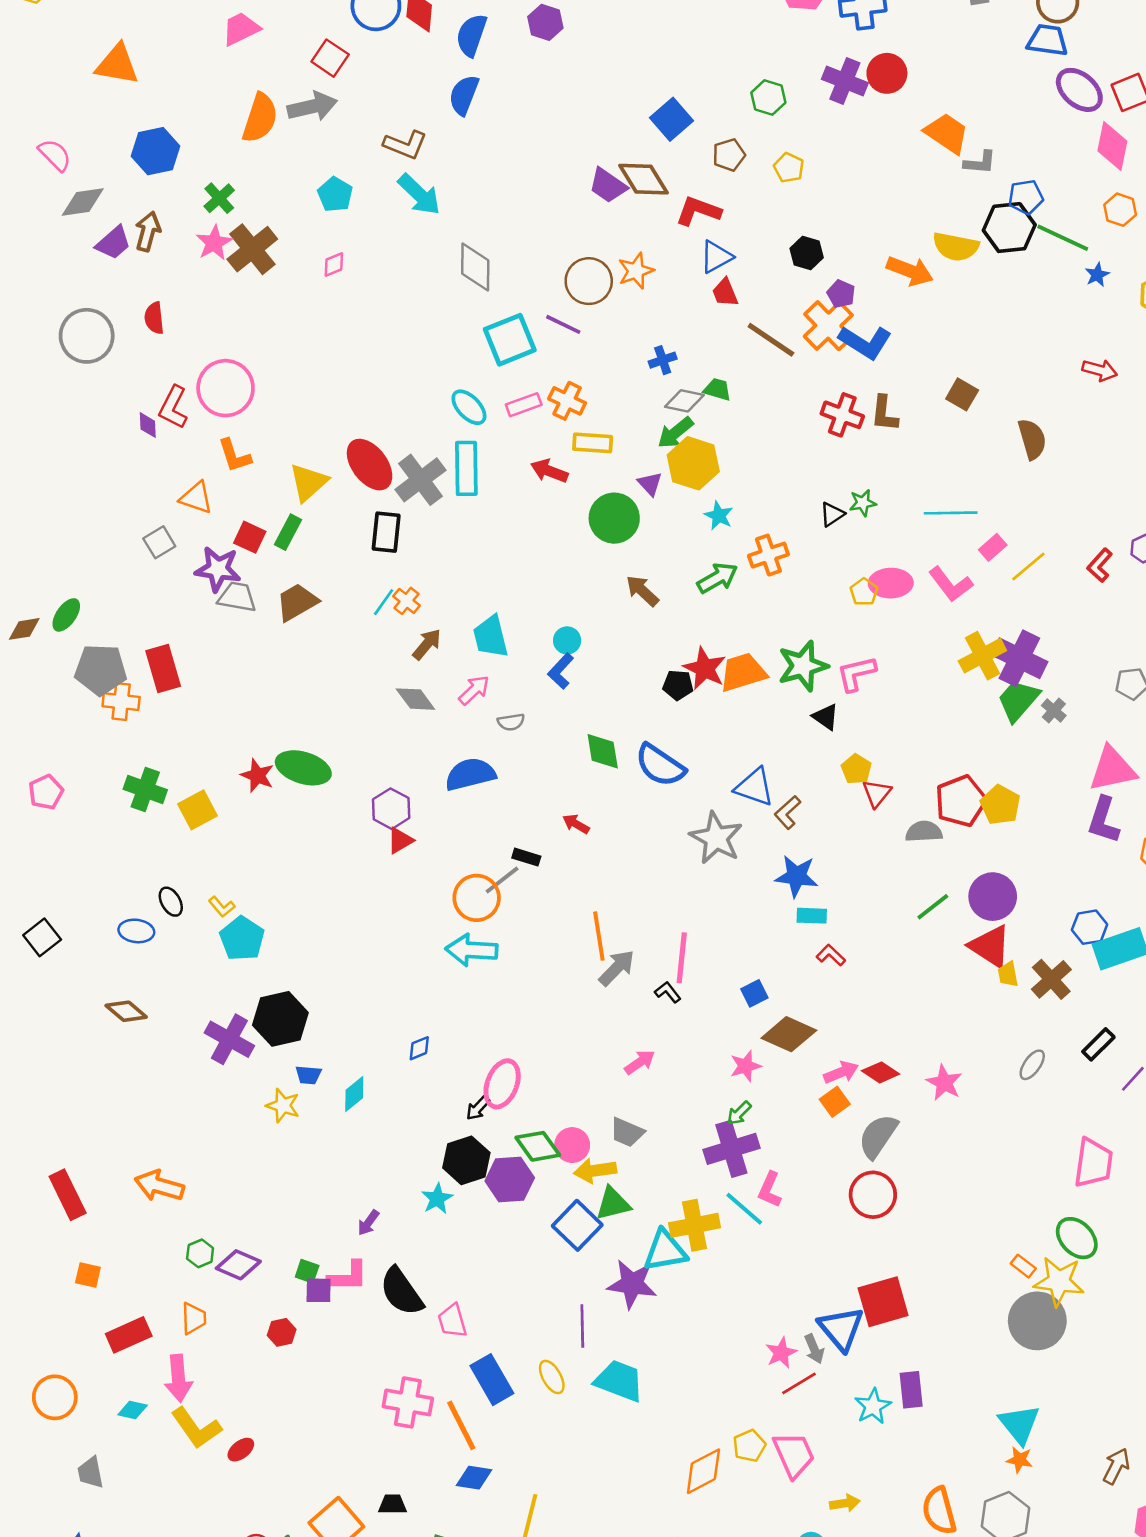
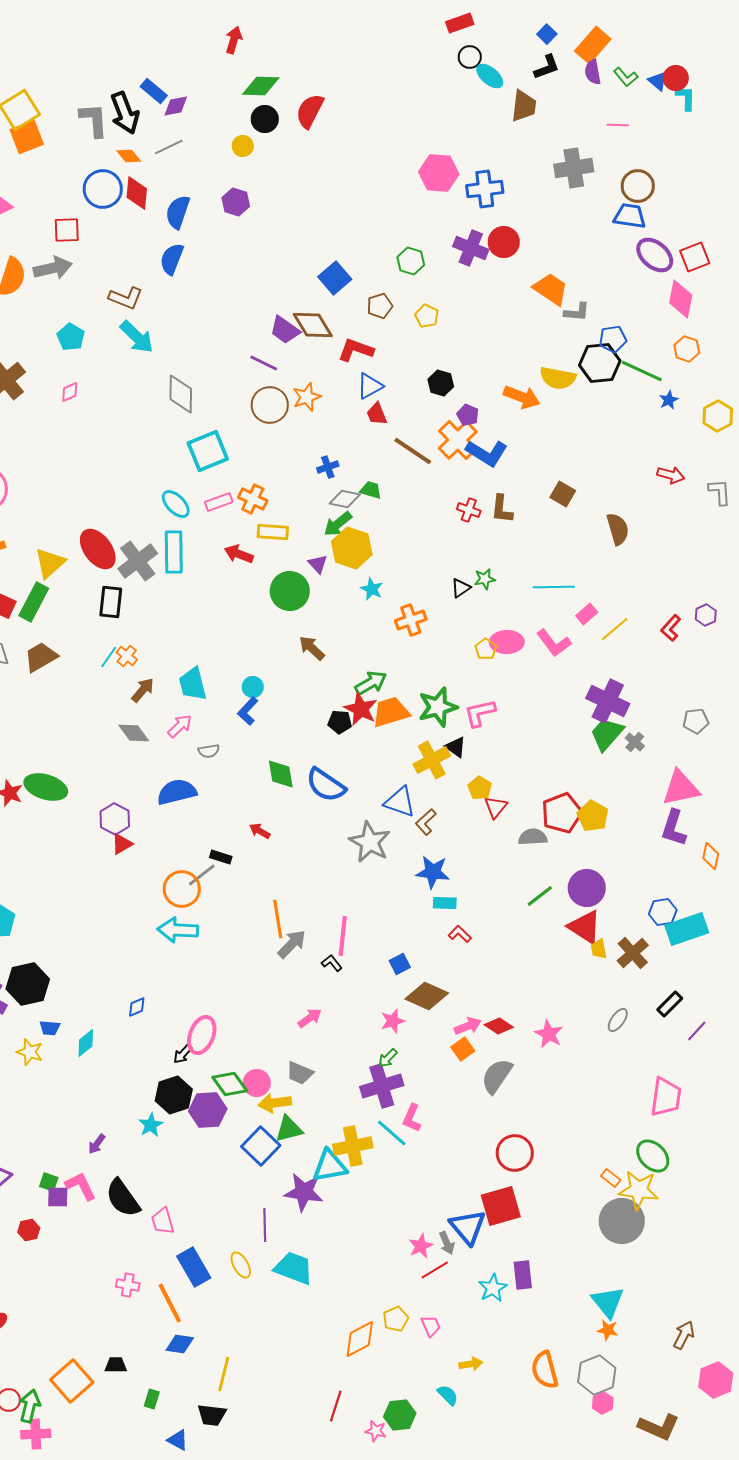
red square: (330, 58) -> (67, 230), turned -36
purple line: (563, 324) -> (264, 363), moved
red cross: (842, 415) -> (469, 510), size x0.7
green rectangle: (288, 532) -> (34, 602), size x1.4
green arrow: (717, 578) -> (371, 683), moved
yellow cross: (982, 656) -> (432, 760), moved
red circle: (873, 1195) -> (515, 1153), moved
pink L-shape: (348, 1276) -> (81, 1186), turned -116
pink cross: (408, 1402) -> (128, 1285), size x0.6
pink trapezoid: (794, 1455) -> (431, 1326), size x0.6

